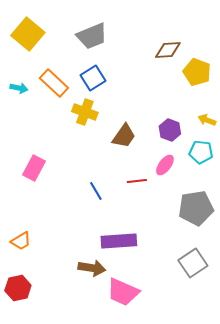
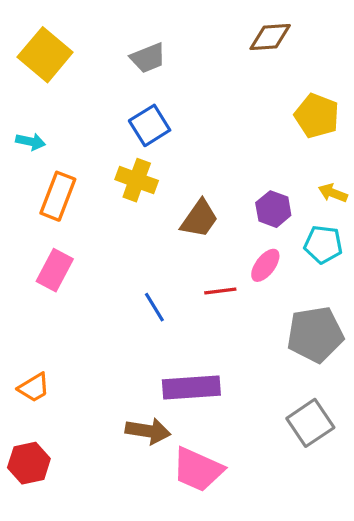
gray trapezoid: (92, 36) -> (148, 58), size x0.7
brown diamond: (168, 50) -> (270, 37), moved
orange rectangle: (54, 83) -> (58, 196), moved, turned 68

